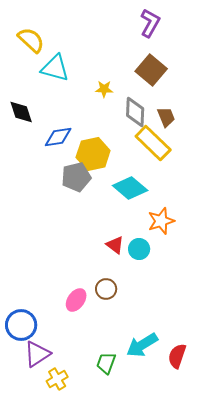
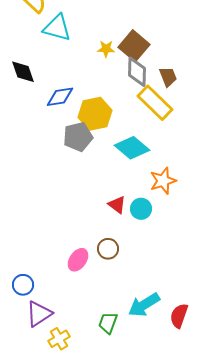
brown square: (151, 70) -> (134, 46), moved
blue circle: (21, 325) -> (23, 285), size x0.7

